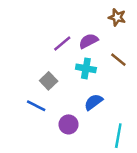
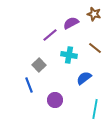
purple semicircle: (88, 41) -> (71, 23), moved
blue semicircle: (93, 102) -> (84, 78), moved
blue line: (36, 106) -> (29, 85), turned 42

